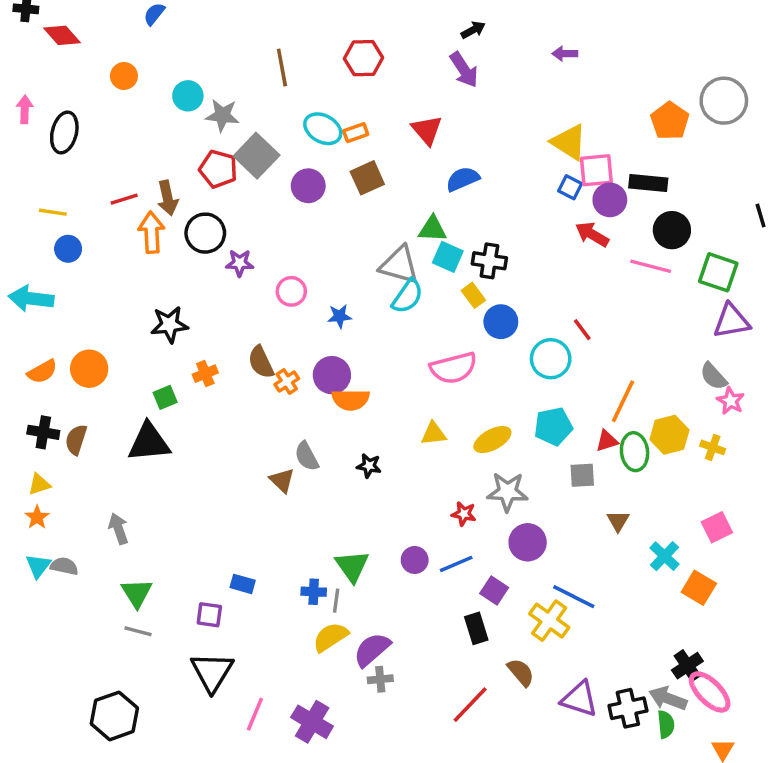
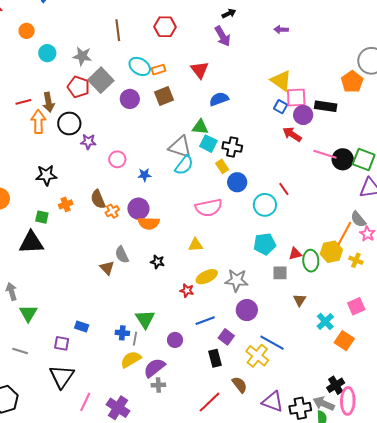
cyan circle: (188, 96) -> (47, 53), moved
orange pentagon: (670, 121) -> (352, 82), moved
black circle: (672, 230) -> (343, 159), moved
green square: (165, 397) -> (42, 217), turned 32
orange line: (623, 401) -> (344, 234), moved
yellow ellipse: (492, 440) -> (207, 277), moved
red star: (464, 514) -> (187, 291), moved
purple circle: (415, 560) -> (175, 340), moved
green triangle: (137, 593) -> (28, 313), moved
pink ellipse: (710, 692) -> (348, 401), turned 44

